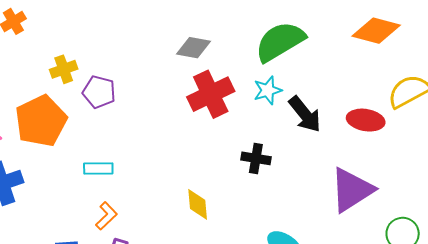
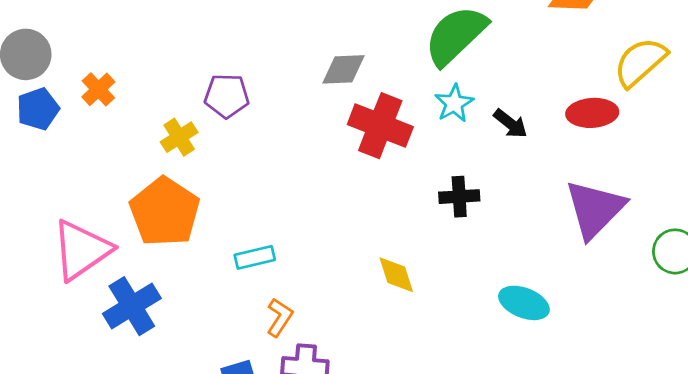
purple pentagon: (99, 92) -> (227, 96), moved
red cross: (211, 94) -> (380, 126), turned -30
black arrow: (305, 114) -> (510, 124), size x0.7

